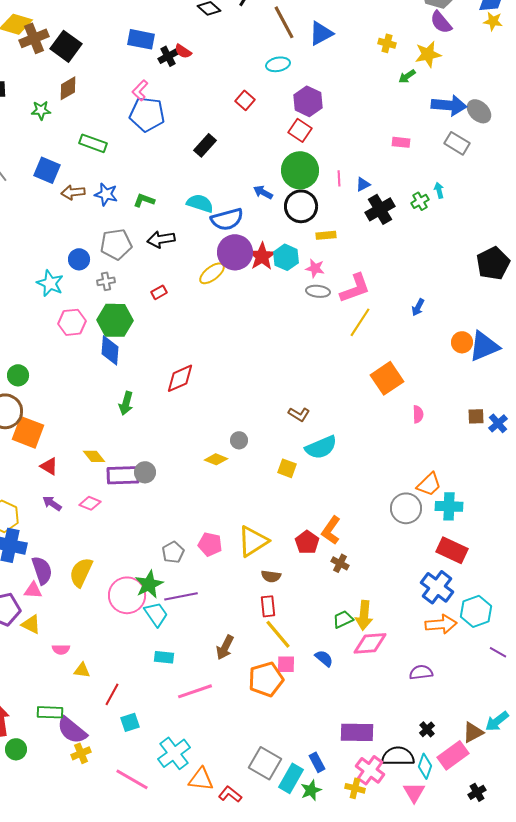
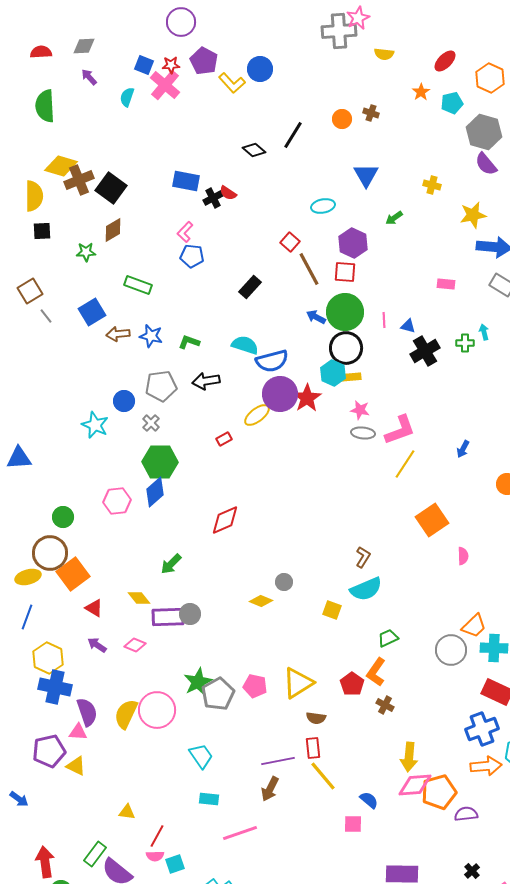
brown line: (284, 22) -> (309, 269), moved
blue triangle: (321, 33) -> (366, 175), turned -32
yellow star: (428, 54) -> (473, 215), moved
green arrow: (407, 76) -> (394, 218), moved
blue pentagon: (147, 114) -> (192, 256), size x0.7
red square: (300, 130) -> (345, 272), turned -30
blue square: (47, 170) -> (92, 312), turned 36
blue triangle: (363, 184) -> (408, 326), turned 42
blue arrow: (263, 192) -> (316, 317), moved
green cross: (420, 201) -> (465, 343), turned 30
yellow rectangle: (326, 235) -> (351, 377), moved
cyan hexagon: (286, 257) -> (333, 373), moved
gray cross: (106, 281) -> (151, 423), turned -36
red rectangle: (159, 292) -> (224, 439), moved
pink hexagon: (72, 322) -> (117, 501), moved
blue diamond: (110, 350) -> (155, 492), turned 44
green arrow: (126, 403) -> (171, 564), moved, turned 30
brown L-shape: (299, 414) -> (363, 557), moved, turned -90
orange square: (28, 432) -> (73, 574), turned 32
gray pentagon: (173, 552) -> (218, 694), size x1.5
green star: (149, 584) -> (198, 682), moved
blue cross: (437, 587) -> (482, 729), turned 32
pink circle: (127, 595) -> (157, 710), moved
purple line: (181, 596) -> (278, 761), moved
green trapezoid: (343, 619) -> (388, 638), moved
pink semicircle: (61, 649) -> (155, 856), moved
pink square: (286, 664) -> (353, 824), moved
orange pentagon: (266, 679) -> (439, 792), moved
green rectangle: (50, 712) -> (95, 854), turned -55

